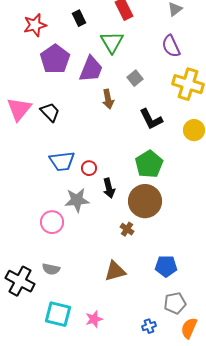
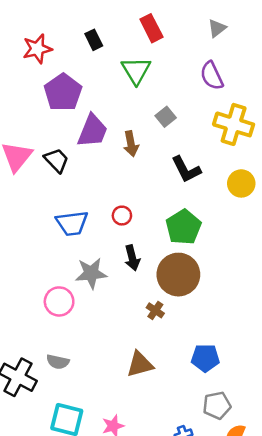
purple trapezoid: (91, 69) -> (92, 131), moved
red circle: (89, 168) -> (122, 216), moved

